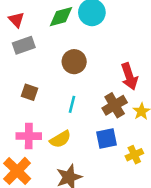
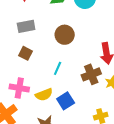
gray rectangle: (24, 45) -> (26, 26), moved
blue square: (107, 139) -> (66, 101), moved, turned -30

